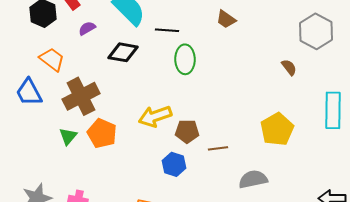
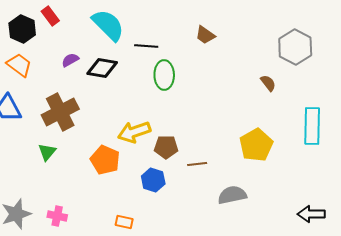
purple semicircle: (87, 28) -> (70, 60), moved
orange trapezoid: (52, 59) -> (19, 65), moved
orange pentagon: (102, 133) -> (105, 160), moved

